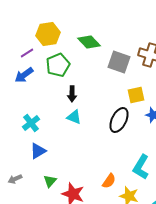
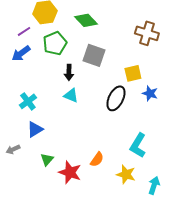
gray square: (119, 62) -> (94, 55), moved
gray arrow: (15, 179) -> (13, 149), moved
orange semicircle: (109, 181) -> (97, 159), moved

